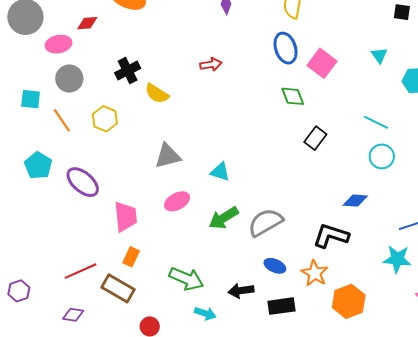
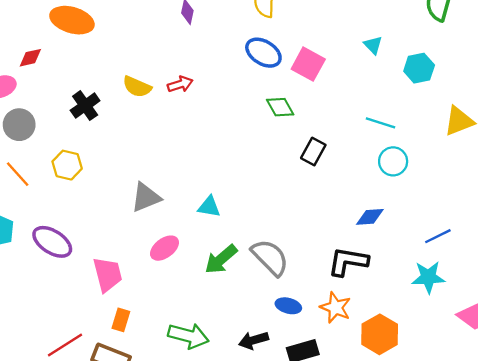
blue ellipse: (286, 48) -> (263, 53), turned -32
yellow semicircle: (157, 94) -> (137, 87), moved
gray semicircle: (265, 222) -> (270, 257), turned 84

